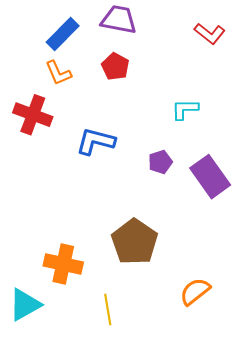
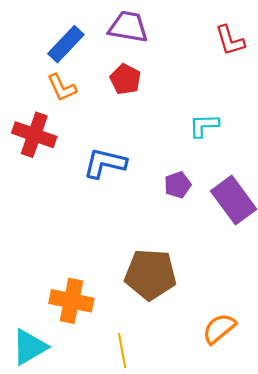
red L-shape: (210, 34) -> (230, 40), turned 36
brown pentagon: (134, 242) -> (151, 274), turned -30

